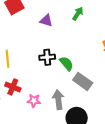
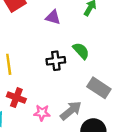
green semicircle: (66, 64) -> (81, 51), moved
gray arrow: (58, 100) -> (71, 111), turned 60

